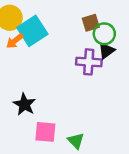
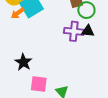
black triangle: (106, 51) -> (88, 31), moved, turned 40

